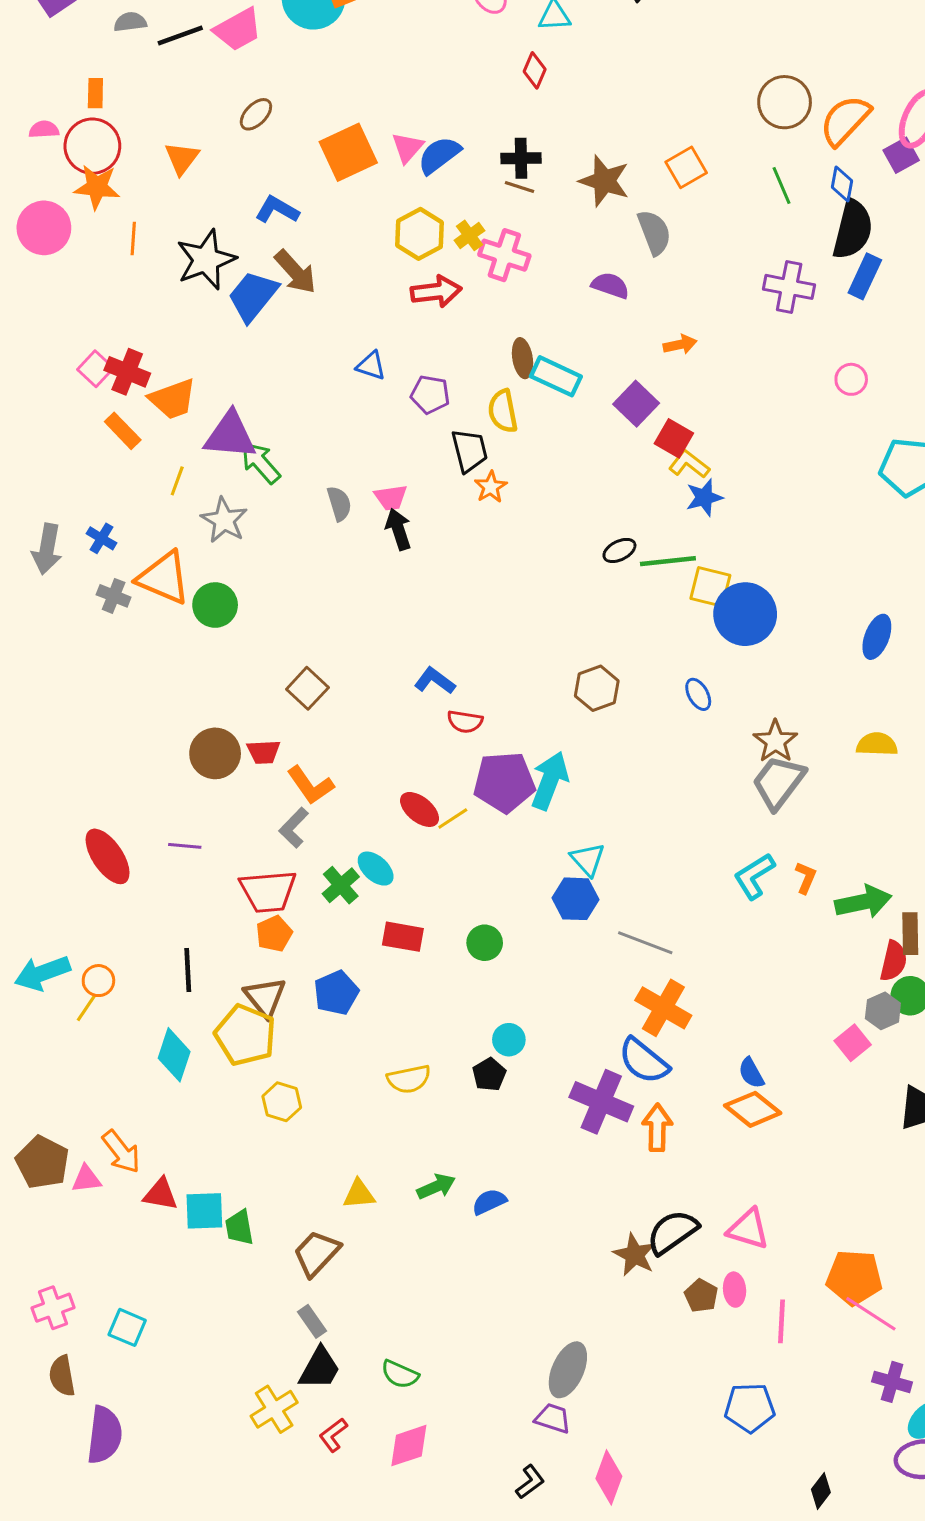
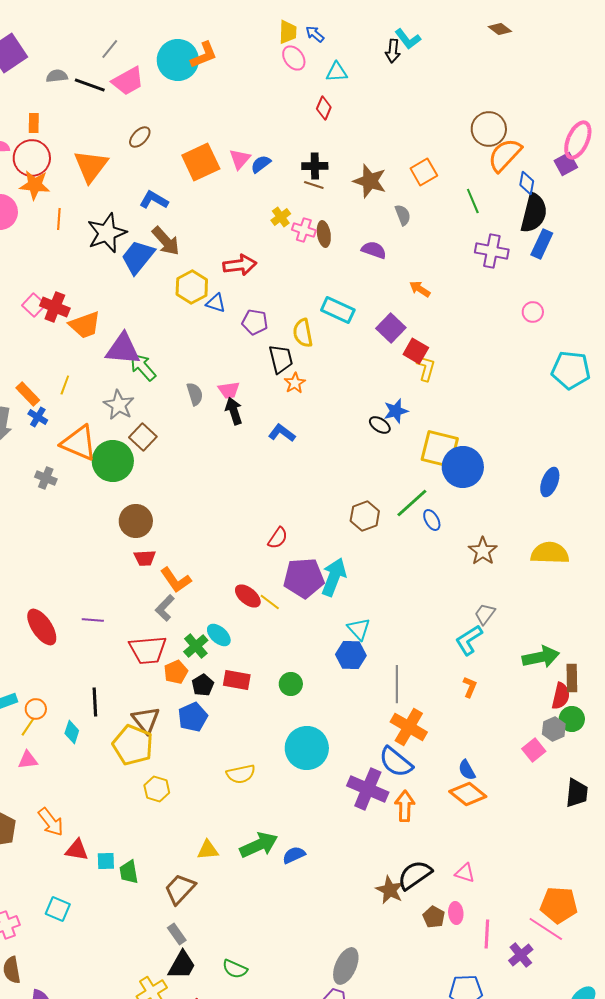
black line: (180, 36) -> (90, 85), turned 40
orange semicircle: (845, 120) -> (505, 155), moved
blue semicircle: (439, 155) -> (261, 164), size x0.7
orange triangle: (182, 158) -> (91, 166), size x1.5
green line: (781, 185) -> (473, 201), moved
gray semicircle: (654, 232) -> (403, 215), size x0.7
yellow hexagon: (420, 234) -> (192, 287), moved
pink cross: (504, 255) -> (304, 230), size x0.7
red arrow: (436, 292) -> (240, 265), moved
orange arrow: (680, 345) -> (420, 289), turned -135
brown ellipse: (523, 358) -> (324, 234), moved
orange rectangle: (123, 431) -> (28, 394), moved
yellow L-shape: (689, 464) -> (426, 368), turned 68
yellow line: (177, 481) -> (65, 385), moved
blue star: (704, 497) -> (396, 411), moved
black ellipse: (619, 550) -> (380, 425), turned 60
green line: (668, 561) -> (412, 503), moved, turned -36
yellow square: (710, 587) -> (440, 449), size x1.4
gray cross: (114, 596) -> (46, 478), moved
green circle: (215, 605) -> (113, 461), size x1.4
blue L-shape: (435, 681) -> (282, 433), moved
brown square: (307, 688) -> (143, 437), moved
red semicircle: (465, 722) -> (278, 538), turned -65
yellow semicircle: (877, 744) -> (550, 553), size x1.4
brown circle: (215, 753) -> (136, 521), moved
gray trapezoid: (778, 782) -> (485, 614), moved, size x0.6
yellow line: (453, 819) -> (270, 602), turned 70
orange L-shape: (806, 878) -> (470, 687), moved
orange pentagon: (274, 934) -> (176, 672), moved
gray line: (645, 943) -> (397, 684), turned 69
cyan circle: (509, 1040) -> (307, 748), size x2.0
cyan diamond: (174, 1055) -> (72, 732), moved, size x0.7
black pentagon: (489, 1075) -> (203, 685), moved
pink triangle: (86, 1179) -> (28, 760), moved
green arrow: (436, 1187) -> (259, 845), size x1.5
cyan square: (204, 1211) -> (106, 861), size x0.7
pink triangle: (748, 1229) -> (465, 873), size x0.7
orange pentagon: (854, 1277) -> (559, 905), moved
cyan square: (127, 1327) -> (58, 909), moved
purple cross: (892, 1382) -> (521, 955), moved, turned 35

